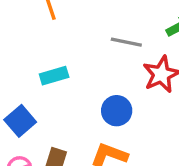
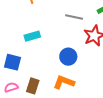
blue square: (20, 121) -> (13, 62), turned -36

